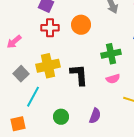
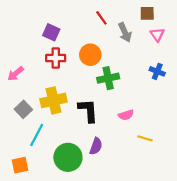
green cross: (111, 54) -> (108, 78), moved
purple semicircle: (95, 116) -> (96, 146), moved
green circle: (61, 117) -> (68, 157), size x1.6

